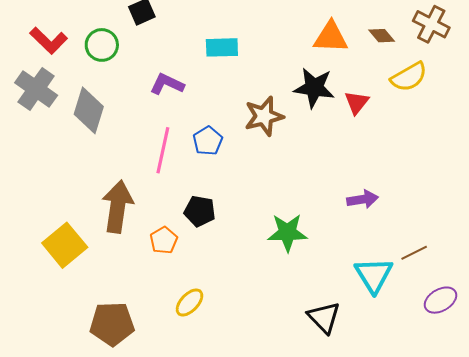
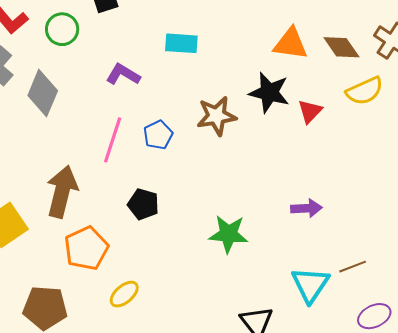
brown diamond: (382, 36) -> (341, 47), size x1.4
orange pentagon: (164, 240) -> (86, 248), moved, size x1.6

